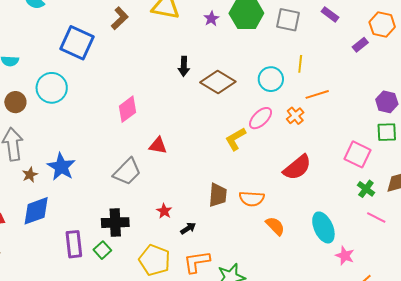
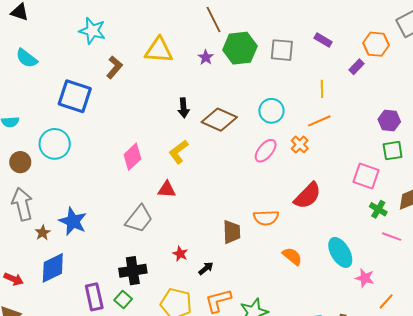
yellow line: (300, 64) -> (322, 89), moved
yellow L-shape: (236, 139) -> (179, 152), moved
orange semicircle: (252, 199) -> (266, 218), moved

